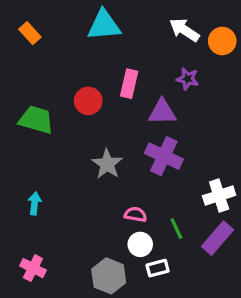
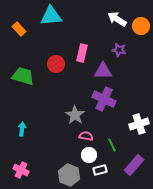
cyan triangle: (104, 25) -> (51, 16), moved
orange rectangle: (30, 33) -> (19, 29), moved
gray star: (107, 164) -> (75, 115), moved
purple rectangle: (217, 238) -> (134, 165), moved

